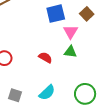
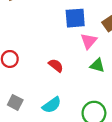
green triangle: (70, 52) -> (97, 65), moved

